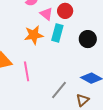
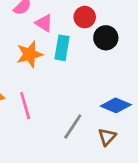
red circle: (65, 11) -> (85, 17), moved
black circle: (88, 39) -> (106, 38), moved

